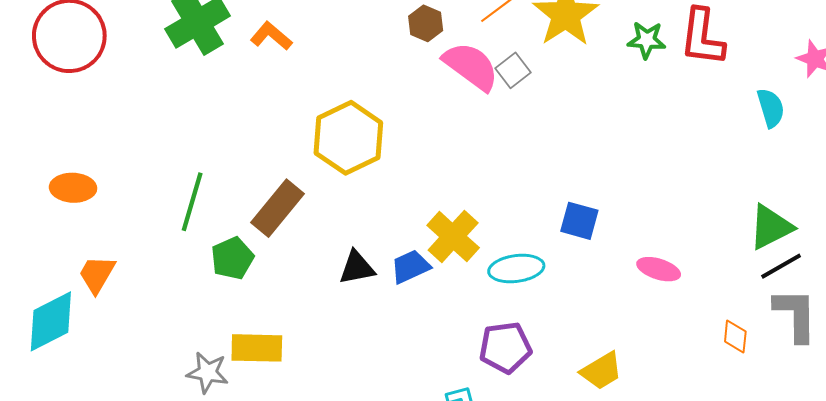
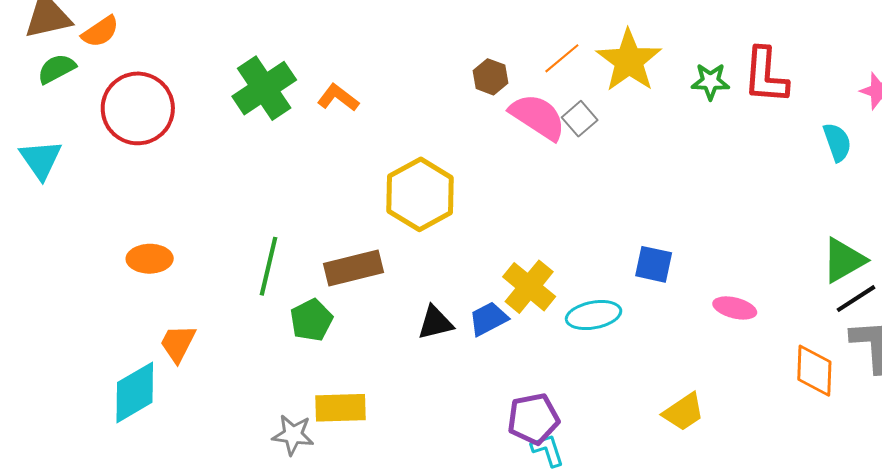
brown rectangle: (277, 208) -> (353, 268), turned 40
orange diamond: (735, 336) -> (814, 371), size x1.6
purple pentagon: (505, 347) -> (533, 419), moved

